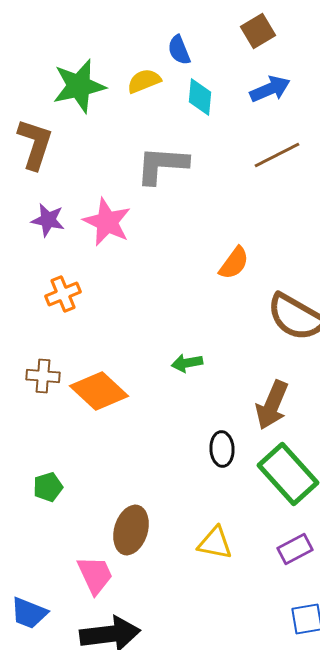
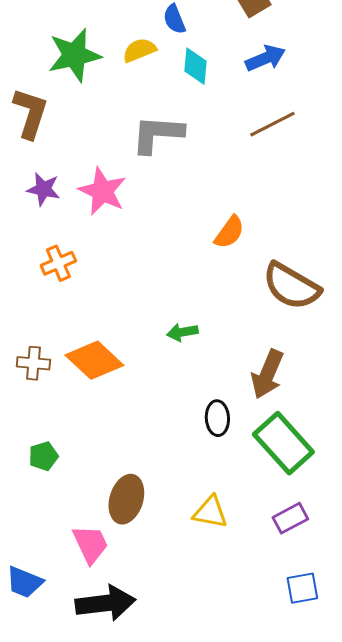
brown cross: (43, 376) -> (33, 363), moved

